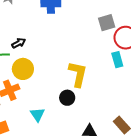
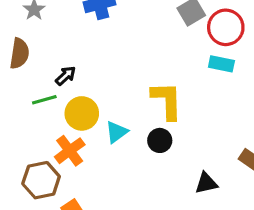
cyan rectangle: (117, 60) -> (221, 64), turned -49
cyan triangle: (37, 115) -> (117, 132), moved, turned 42

